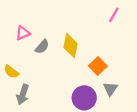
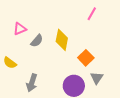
pink line: (114, 15) -> (92, 14), moved
gray arrow: (23, 94) -> (32, 83), moved

